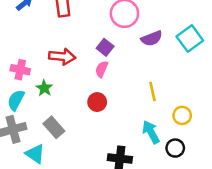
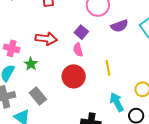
pink semicircle: (102, 69) -> (78, 50), turned -40
yellow line: (152, 92) -> (108, 68), moved
red circle: (97, 102) -> (74, 76), size x1.5

